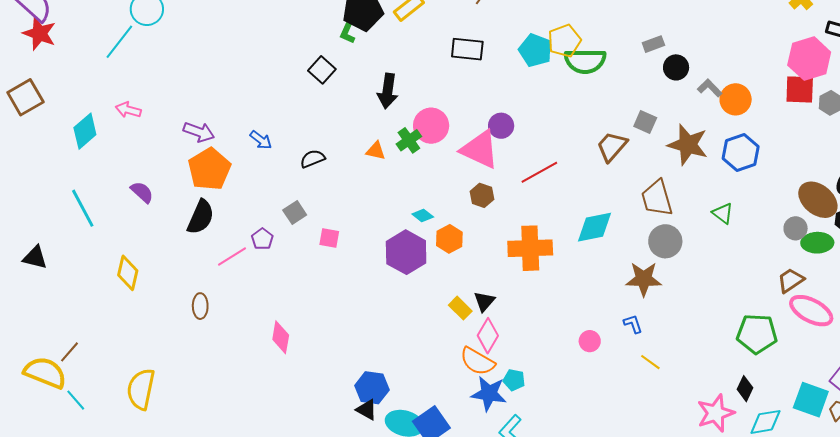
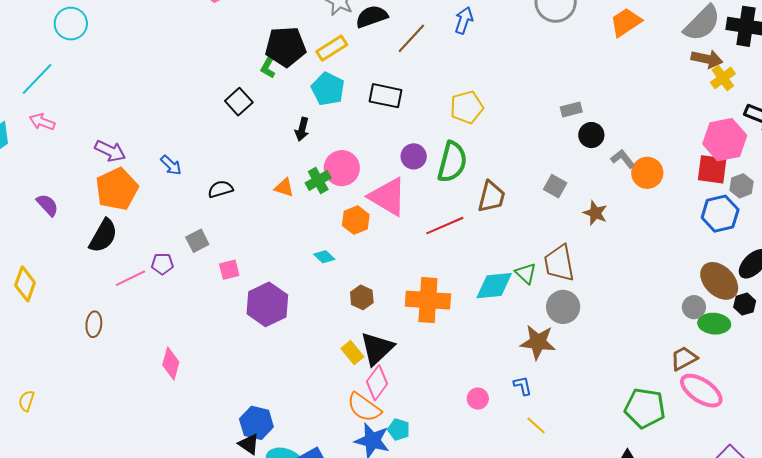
yellow pentagon: (564, 41) -> (467, 107), moved
cyan line: (119, 42) -> (37, 79), moved
cyan pentagon: (535, 50) -> (328, 89), moved
green semicircle: (585, 61) -> (452, 162), moved, turned -81
black arrow: (388, 91) -> (302, 129), size x0.7
purple circle: (501, 126) -> (414, 156), moved
brown star: (688, 145) -> (595, 213), size x0.6
brown trapezoid: (612, 146) -> (491, 197), moved, turned 148
blue hexagon: (741, 152) -> (720, 214), moved
brown hexagon: (482, 195) -> (362, 297), moved
green triangle: (723, 213) -> (526, 273), moved
pink square: (329, 238) -> (229, 270), turned -30
purple pentagon: (262, 239) -> (162, 264), turned 30
orange hexagon: (449, 239) -> (356, 220), moved
purple hexagon: (406, 252) -> (267, 304), moved
black triangle: (484, 301) -> (377, 348), size x1.6
yellow semicircle: (141, 389) -> (26, 401), size x0.5

